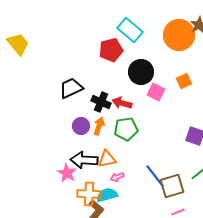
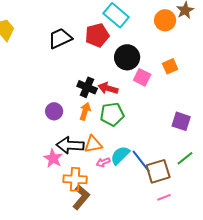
orange circle: (179, 35) -> (165, 20), size x0.7
black trapezoid: (71, 88) -> (60, 38), moved
purple circle: (81, 126) -> (54, 111), moved
cyan semicircle: (107, 195) -> (120, 155), moved, turned -30

